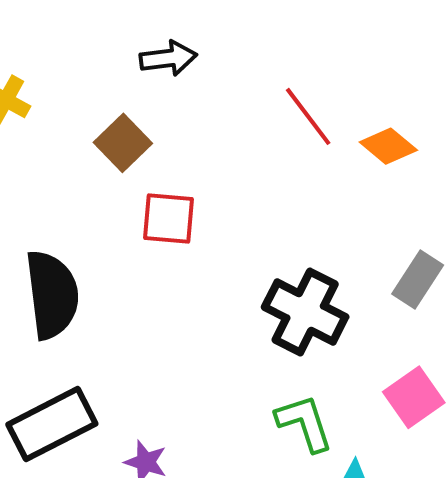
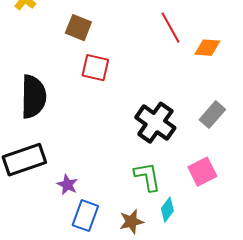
brown square: (123, 143) -> (78, 28), turned -32
orange diamond: (388, 146) -> (207, 48), turned -44

